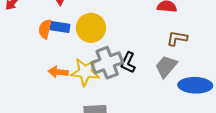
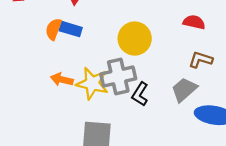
yellow circle: (91, 28) -> (135, 39), moved
black L-shape: (128, 63) -> (140, 94), moved

